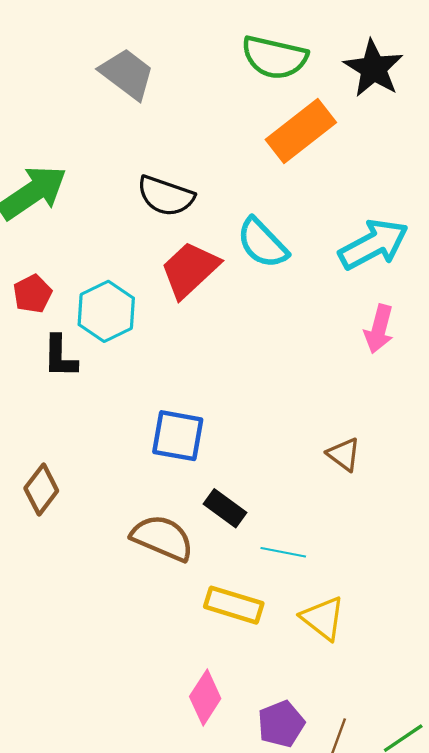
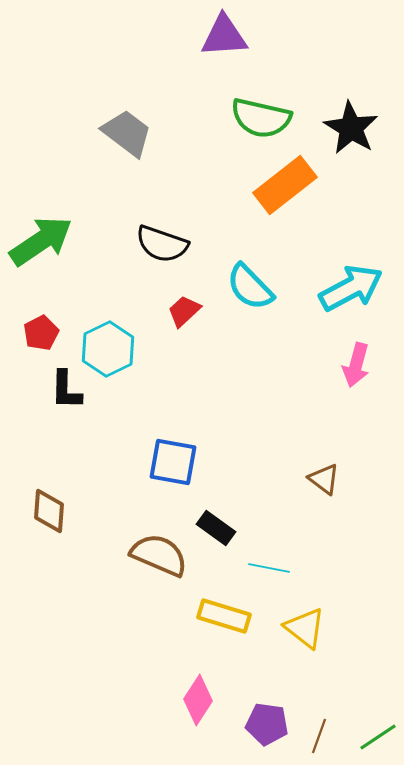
red trapezoid: (190, 270) -> (184, 311), size x0.6
brown diamond: (41, 490) -> (49, 511), turned -33
purple pentagon: (281, 724) -> (267, 724), turned 30

